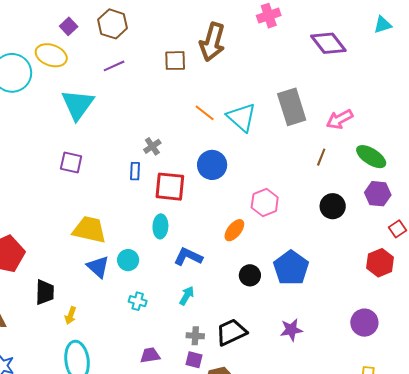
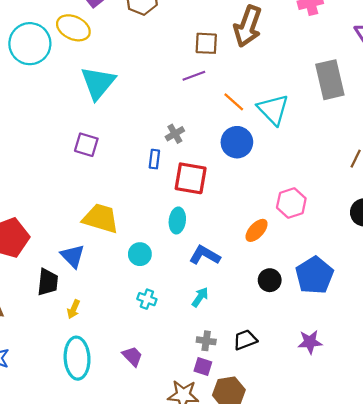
purple line: (114, 66) -> (194, 76), moved
gray rectangle: (292, 107) -> (330, 80), moved
blue circle: (212, 165) -> (237, 142), moved
blue triangle: (98, 267) -> (73, 256), moved
black trapezoid: (231, 332) -> (245, 340), size x0.7
purple trapezoid: (150, 355) -> (132, 356), moved, turned 50

